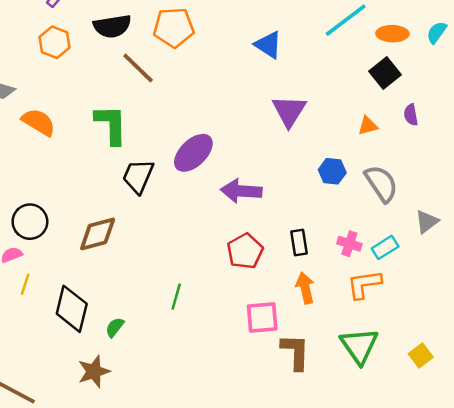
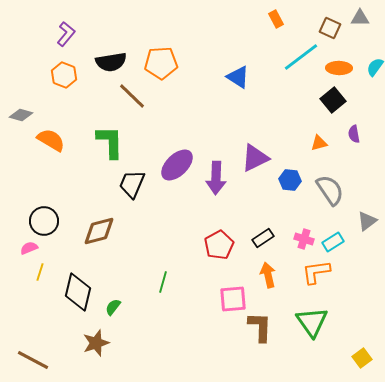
purple triangle: (289, 111) -> (255, 158), moved, turned 32
purple arrow: (241, 191) -> (216, 178), moved, turned -92
black rectangle: (299, 243) -> (263, 238), turned 65
yellow square: (421, 356) -> (362, 358), moved

